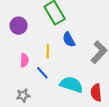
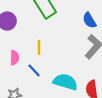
blue semicircle: (69, 40) -> (89, 20), moved

